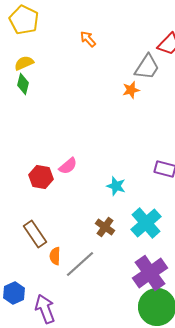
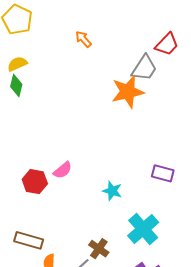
orange star: (131, 90) -> (128, 92), size x1.8
brown cross: (105, 227) -> (99, 249), moved
brown rectangle: (35, 234) -> (29, 240), turned -40

